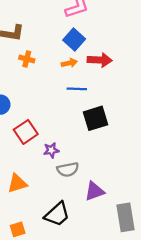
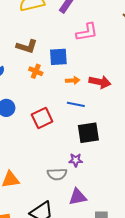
blue square: (74, 39) -> (58, 57), moved, turned 36
red square: (26, 132) -> (42, 118), moved
purple star: (51, 150) -> (76, 160), moved

